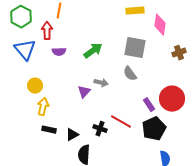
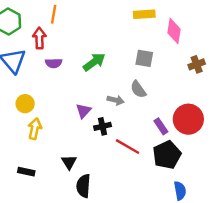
gray square: (135, 48) -> (144, 58), size x0.7
gray arrow: (101, 83) -> (116, 100), moved
black cross: (100, 129) -> (103, 126), moved, turned -32
black rectangle: (49, 130) -> (26, 172), moved
black triangle: (72, 135) -> (69, 162), turned -32

